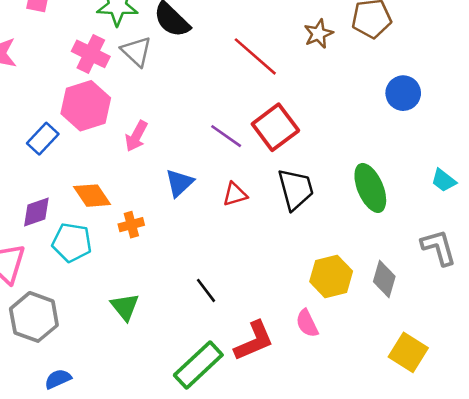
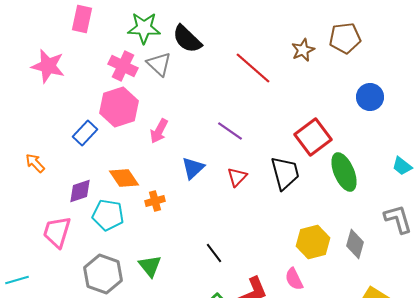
red square: (275, 127) -> (313, 137), moved
red triangle: (235, 194) -> (237, 177), turned -30
gray hexagon: (34, 317) -> (103, 274), moved

